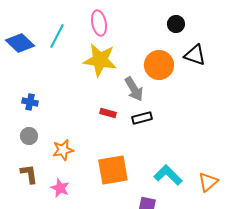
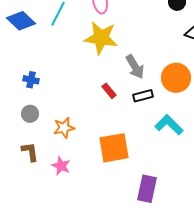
orange circle: (159, 65) -> (176, 78), moved
red rectangle: (108, 113) -> (109, 91), turned 35
cyan L-shape: (168, 175) -> (169, 125), moved

